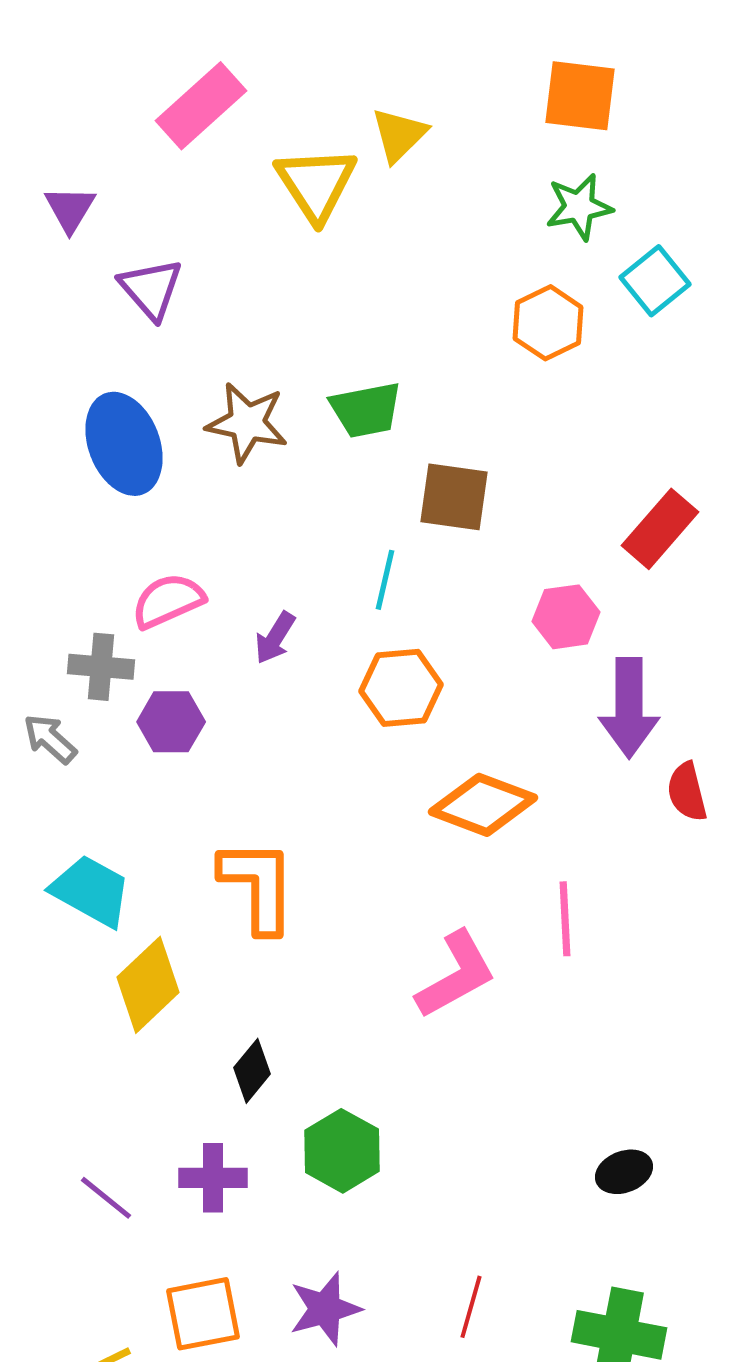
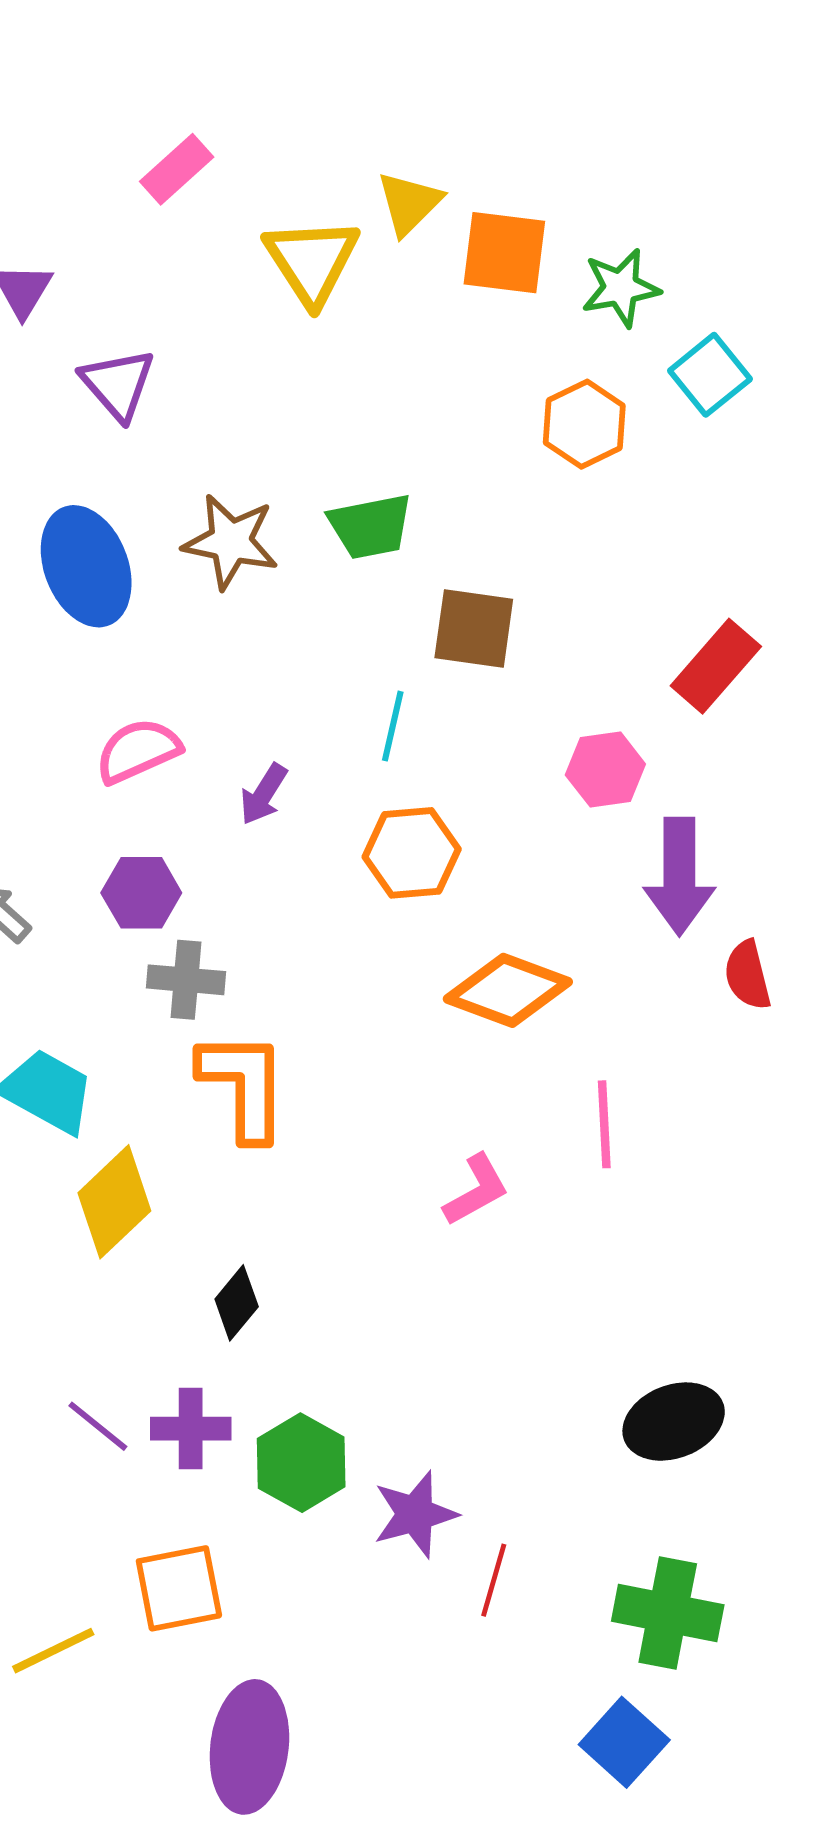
orange square: (580, 96) -> (504, 253), moved
pink rectangle: (201, 106) -> (177, 169), size x0.7
gray cross: (101, 667) -> (186, 980), moved
pink L-shape: (456, 975) -> (476, 1190), size x0.7
green hexagon: (342, 1151) -> (301, 1463), moved
black ellipse: (624, 1172) -> (674, 1422), size x1.5
purple line: (106, 1198) -> (98, 1426), moved
purple star: (325, 1309) -> (415, 1514), moved

